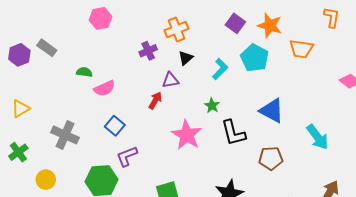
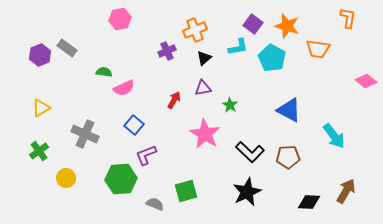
cyan L-shape: (220, 69) -> (238, 47), moved, turned 35
purple triangle: (170, 80) -> (203, 88), moved
black L-shape: (233, 133) -> (250, 152), moved, turned -32

